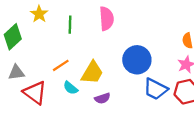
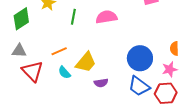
pink semicircle: (107, 19) -> (106, 17), turned -105
blue circle: (137, 60) -> (140, 58), moved
purple semicircle: (102, 98) -> (101, 83), moved

